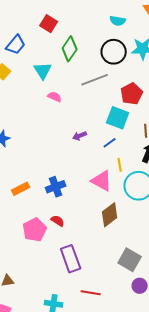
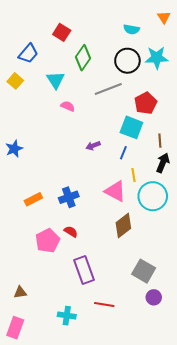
blue line: (110, 143) -> (123, 153), turned -32

